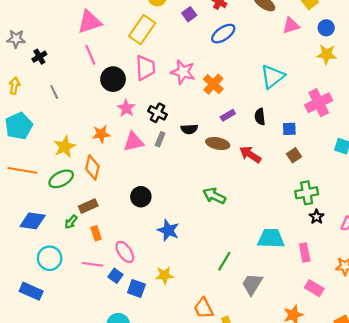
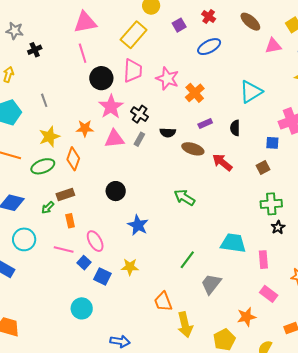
gray line: (54, 92) -> (44, 100), moved
pink star: (126, 108) -> (111, 107), size x1.4
blue square: (289, 129) -> (272, 143), moved

